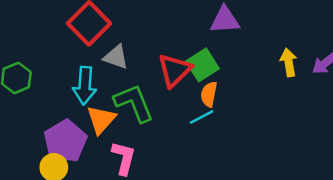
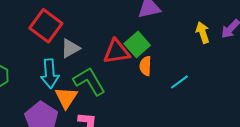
gray triangle: (116, 57) -> (70, 48), turned -40
red triangle: (175, 70) -> (117, 52), turned 44
cyan line: (202, 117) -> (179, 82), moved

